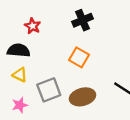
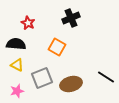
orange square: (79, 57) -> (57, 47), moved

